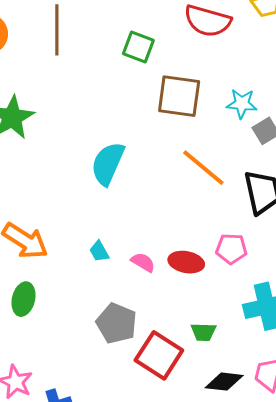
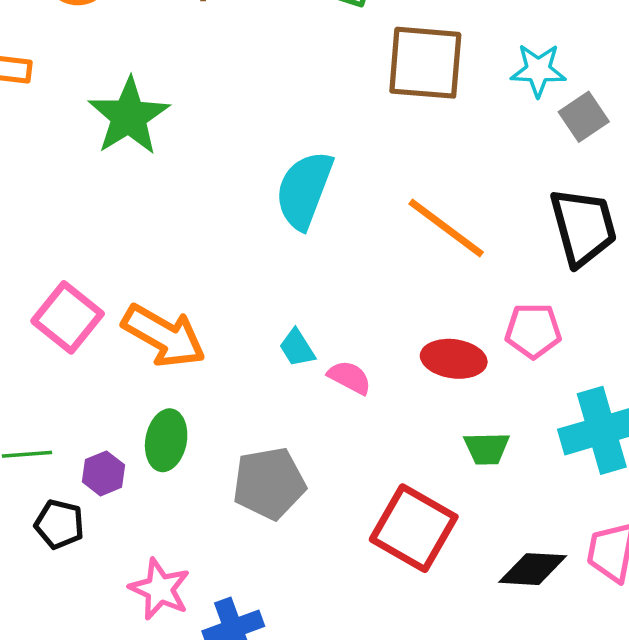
orange line: (203, 168) -> (446, 228), moved
pink semicircle: (143, 262) -> (350, 377), moved
gray pentagon: (117, 323) -> (269, 483), moved, turned -30
green trapezoid: (203, 332) -> (487, 449), moved

